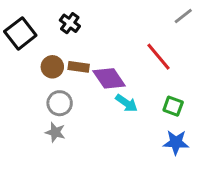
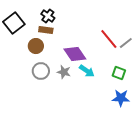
gray line: (183, 16) -> (126, 43), moved
brown rectangle: (79, 67) -> (46, 30), moved
gray star: (55, 132) -> (64, 72), moved

